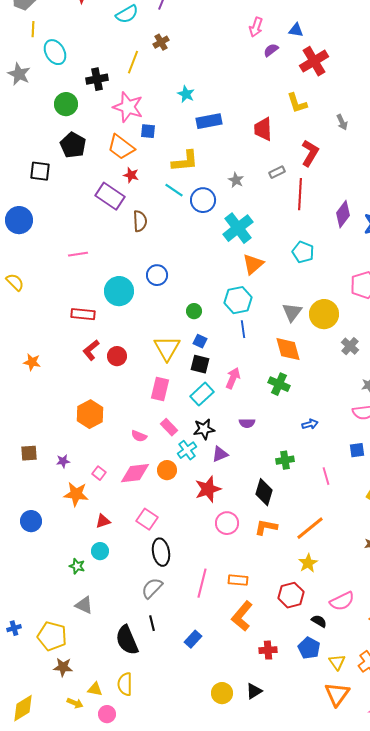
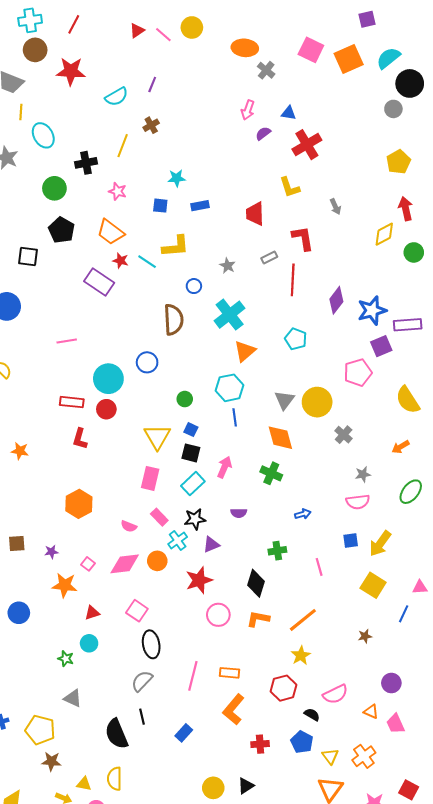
cyan star: (186, 94) -> (177, 178), turned -30
pink star: (128, 107) -> (118, 191), size x0.6
blue rectangle: (209, 121) -> (200, 206), size x0.7
blue square: (148, 131) -> (160, 206), moved
red L-shape: (310, 153) -> (303, 238), turned -40
cyan line: (174, 190) -> (147, 262), moved
blue circle: (203, 200) -> (194, 286), size x0.6
brown semicircle: (140, 221) -> (174, 320), moved, size x1.4
red L-shape: (91, 350) -> (80, 439), turned -35
red circle: (117, 356) -> (106, 409), moved

